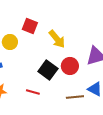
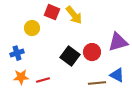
yellow arrow: (57, 39) -> (74, 15), moved
red line: (33, 92) -> (43, 80), moved, turned -32

